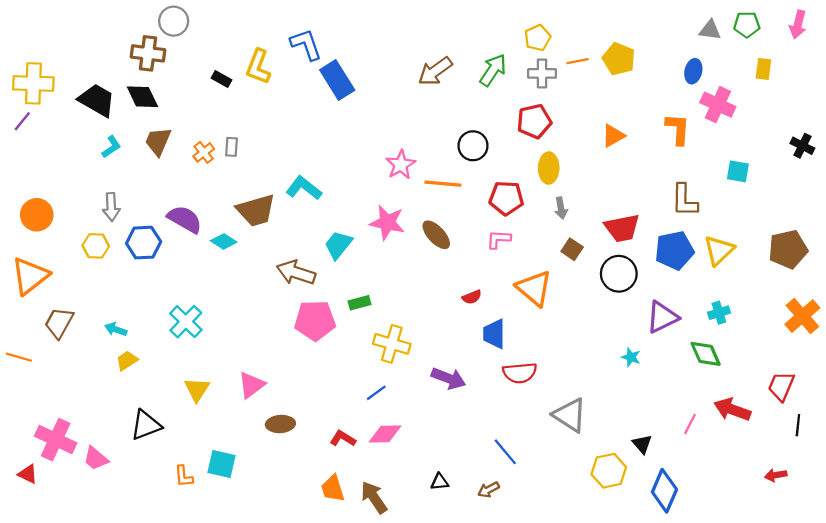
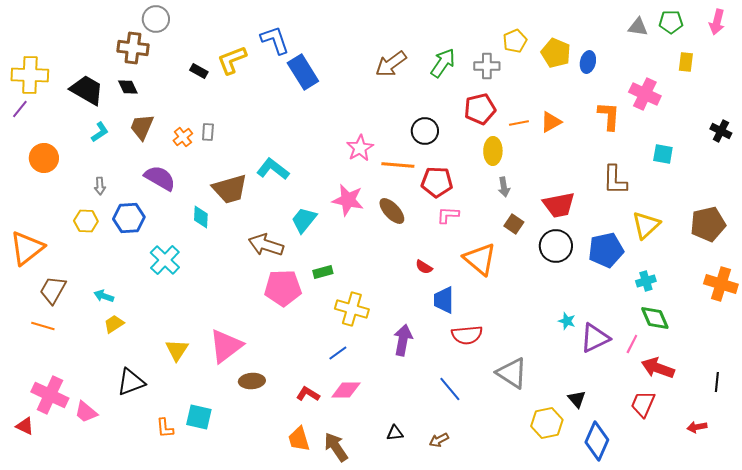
yellow pentagon: (538, 38) -> (515, 41), moved
orange line: (578, 61) -> (519, 123), moved
yellow L-shape: (258, 67) -> (232, 60), turned 48
blue ellipse: (693, 71) -> (588, 62), moved
black diamond: (142, 97) -> (128, 87), size x0.7
red pentagon: (506, 198) -> (437, 182), moved
gray arrow: (111, 207) -> (100, 186), size x0.7
orange circle: (37, 215) -> (44, 158), moved
purple semicircle: (185, 219) -> (160, 178), moved
cyan diamond: (224, 241) -> (201, 217), turned 60
blue pentagon: (674, 250) -> (606, 250), moved
red semicircle: (472, 297) -> (424, 267), turned 54
orange cross: (802, 316) -> (721, 284), turned -32
purple triangle: (662, 317) -> (595, 338), moved
cyan cross: (186, 322) -> (165, 260), moved
green diamond: (706, 354) -> (655, 318), moved
orange line: (19, 357) -> (43, 326), moved
purple arrow: (449, 378) -> (403, 340), turned -100
pink triangle: (252, 385) -> (226, 346), size x1.4
red trapezoid: (781, 386) -> (643, 404), moved
pink line: (690, 424) -> (632, 344), moved
blue line: (505, 452) -> (450, 389), moved

